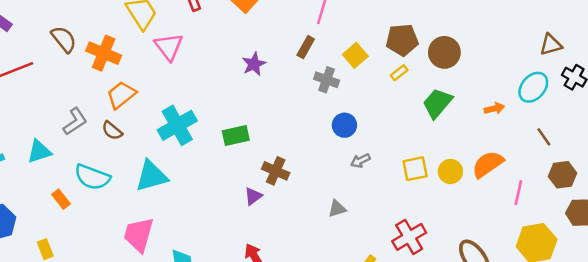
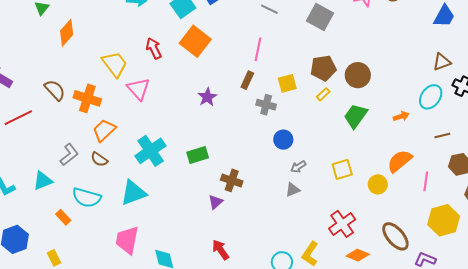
yellow square: (355, 55) -> (287, 83), turned 30
brown line: (544, 137) -> (442, 136), turned -63
yellow circle: (450, 172) -> (378, 184), moved
gray triangle: (337, 209) -> (293, 190), moved

